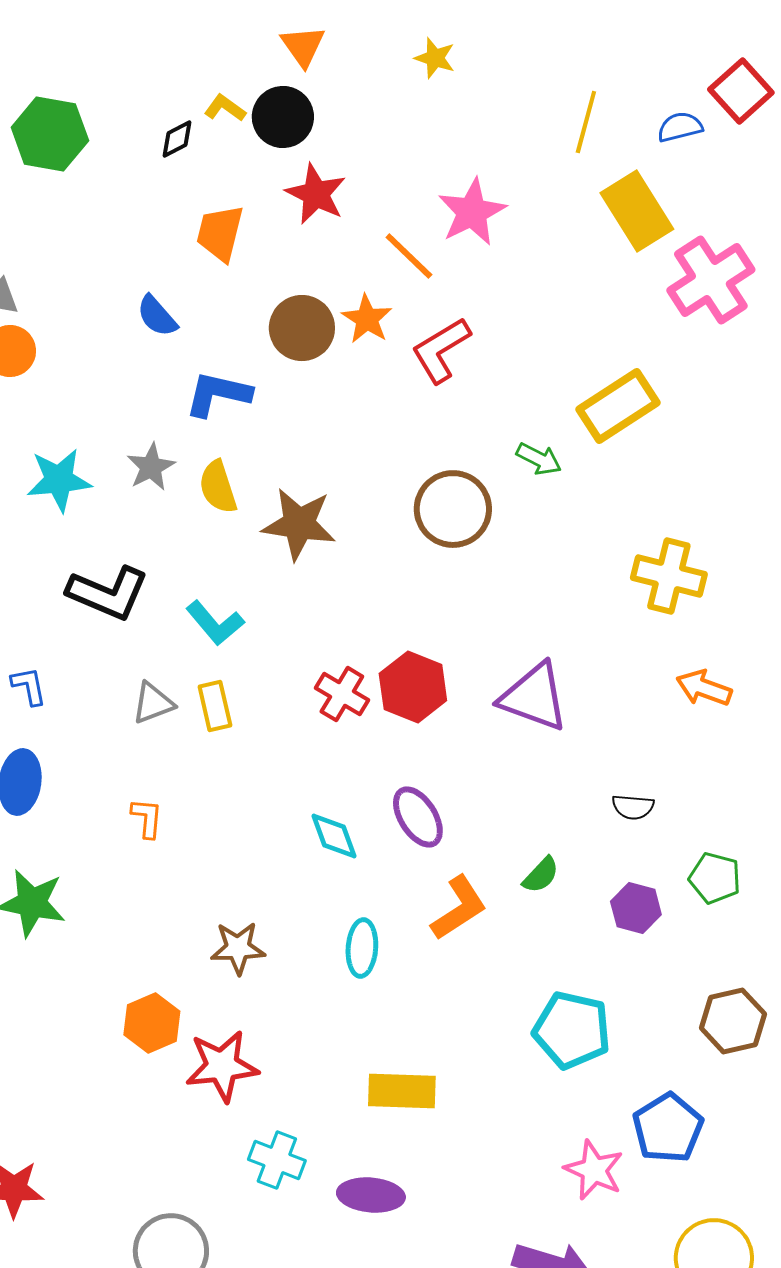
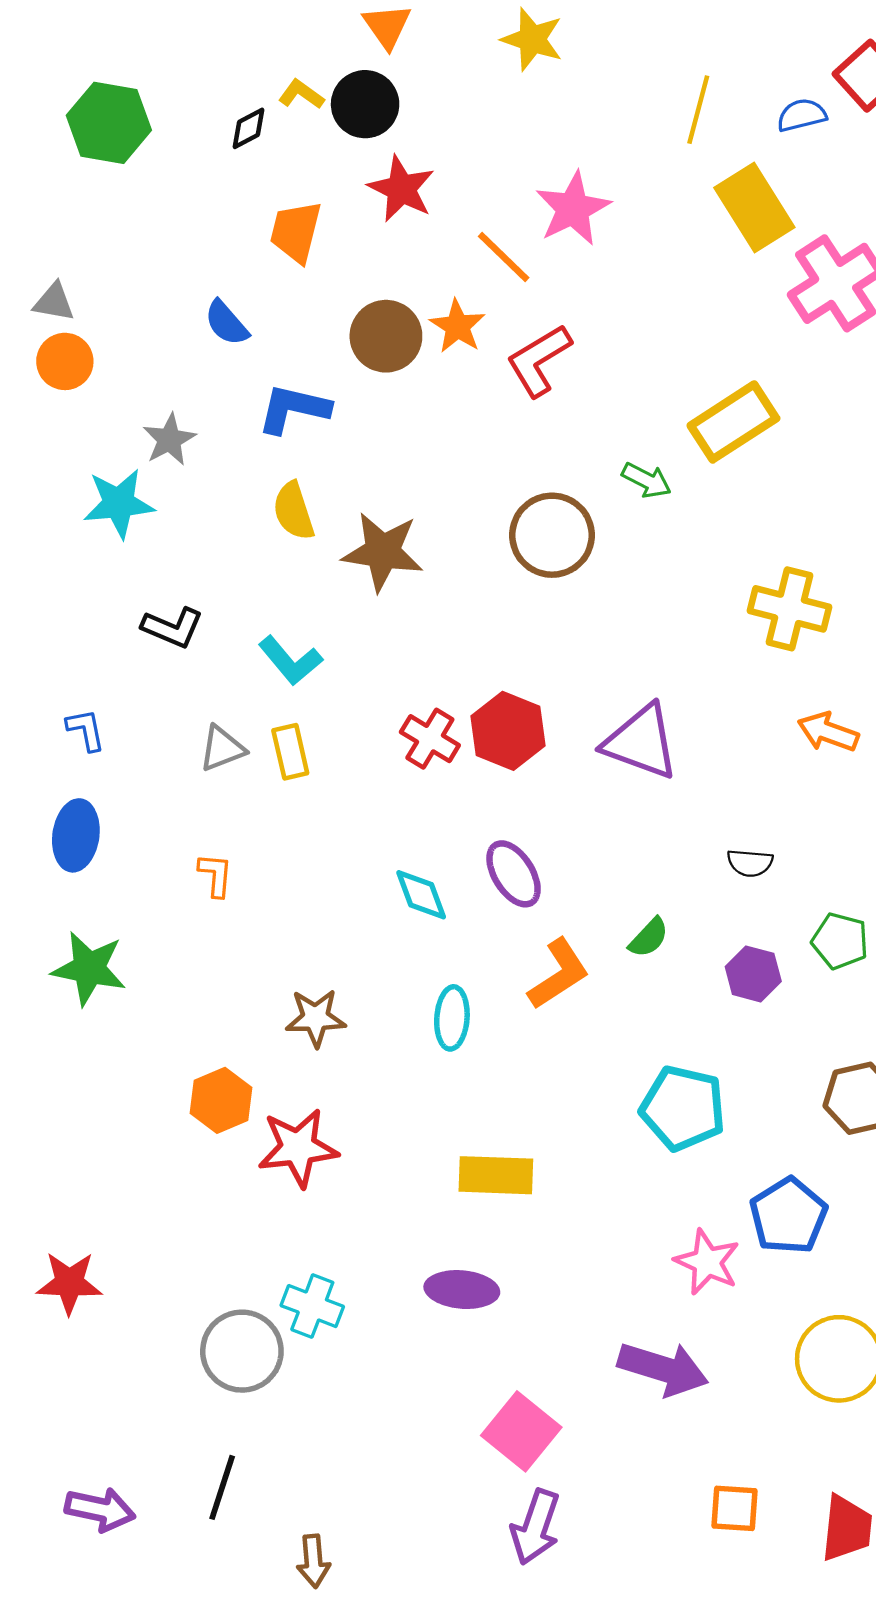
yellow star: (435, 58) -> (532, 39), size x1.4
gray star: (151, 467) -> (169, 440), moved
black L-shape: (108, 593) -> (173, 628), size x0.7
cyan cross: (277, 1160) -> (312, 1306), moved

